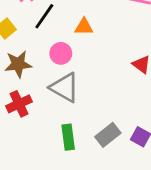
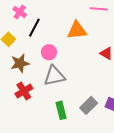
orange triangle: (84, 27) -> (77, 30), moved, size x1.5
gray triangle: (65, 87) -> (54, 76), turned -35

